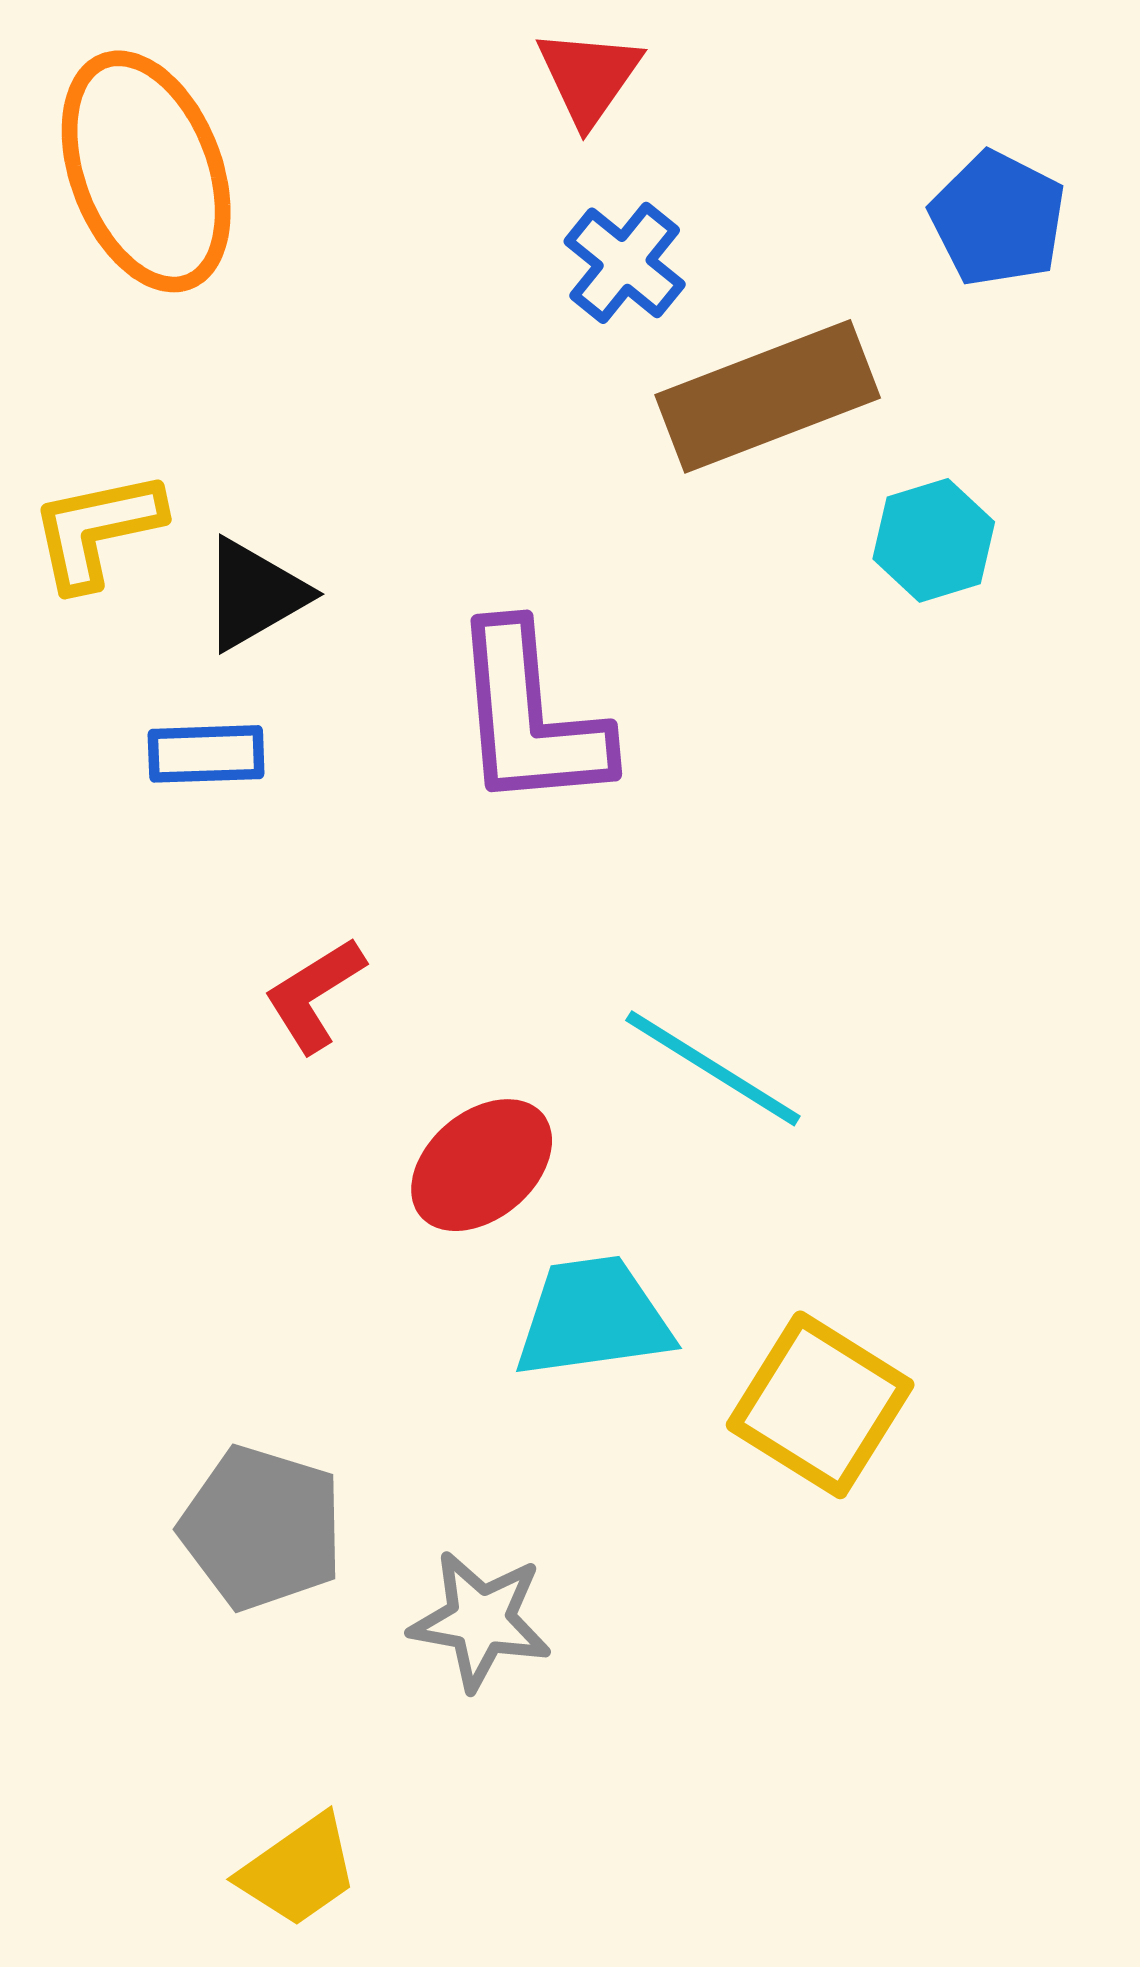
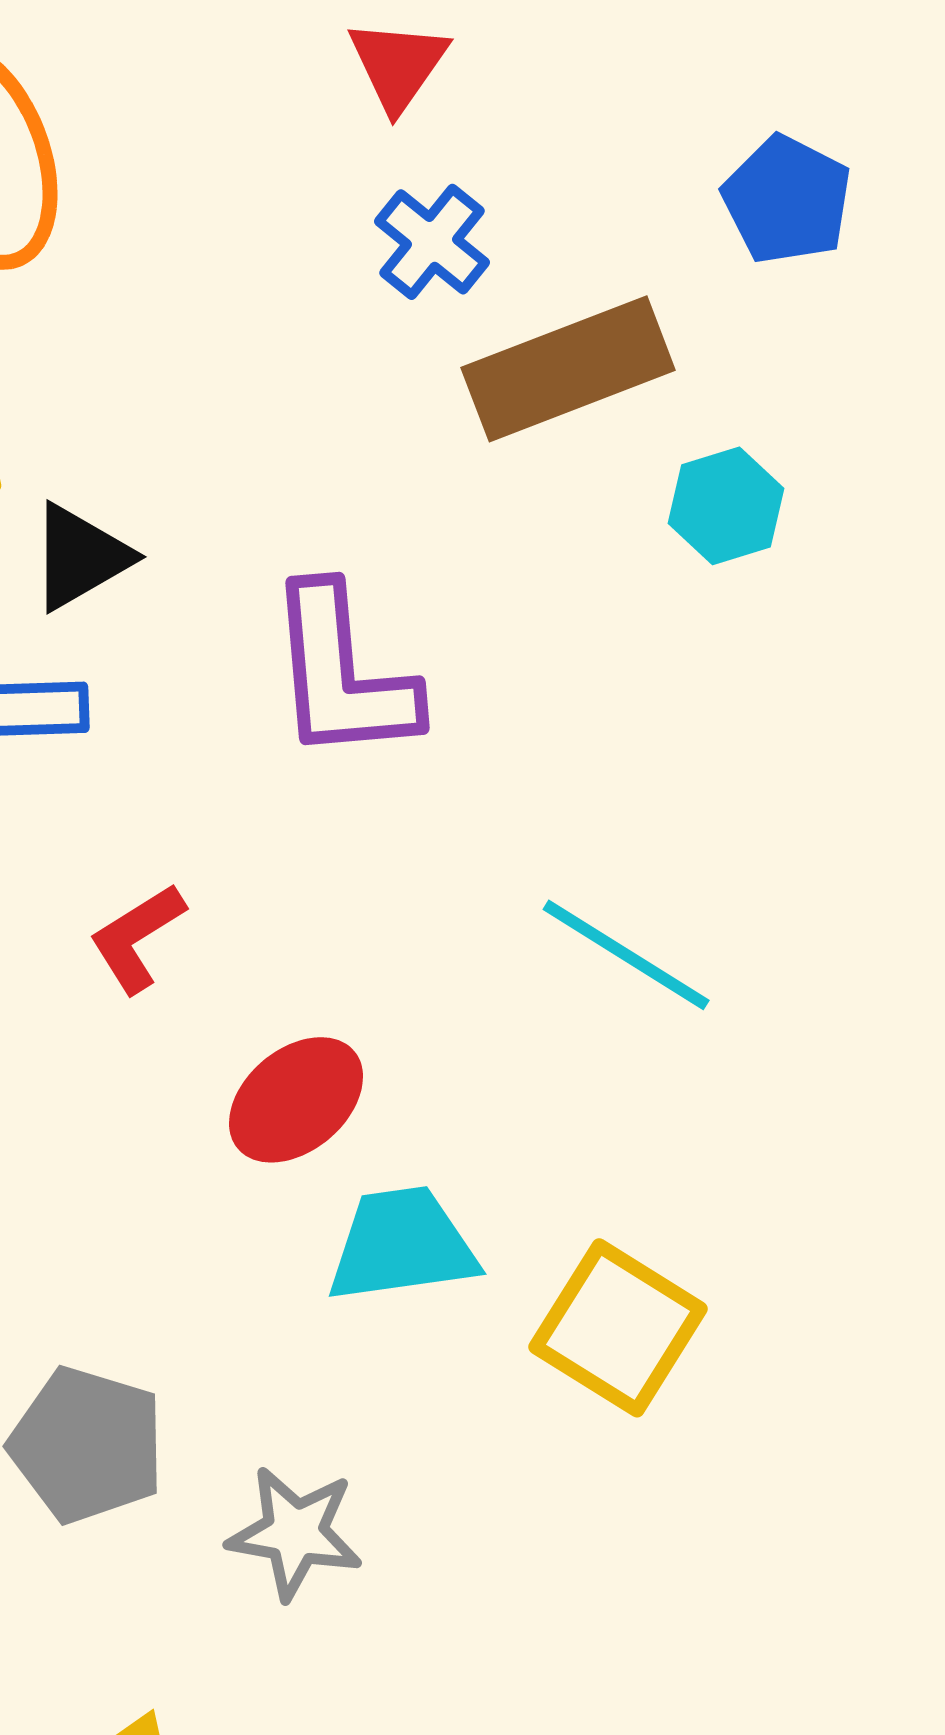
cyan line: (713, 1068) -> (626, 955), moved

